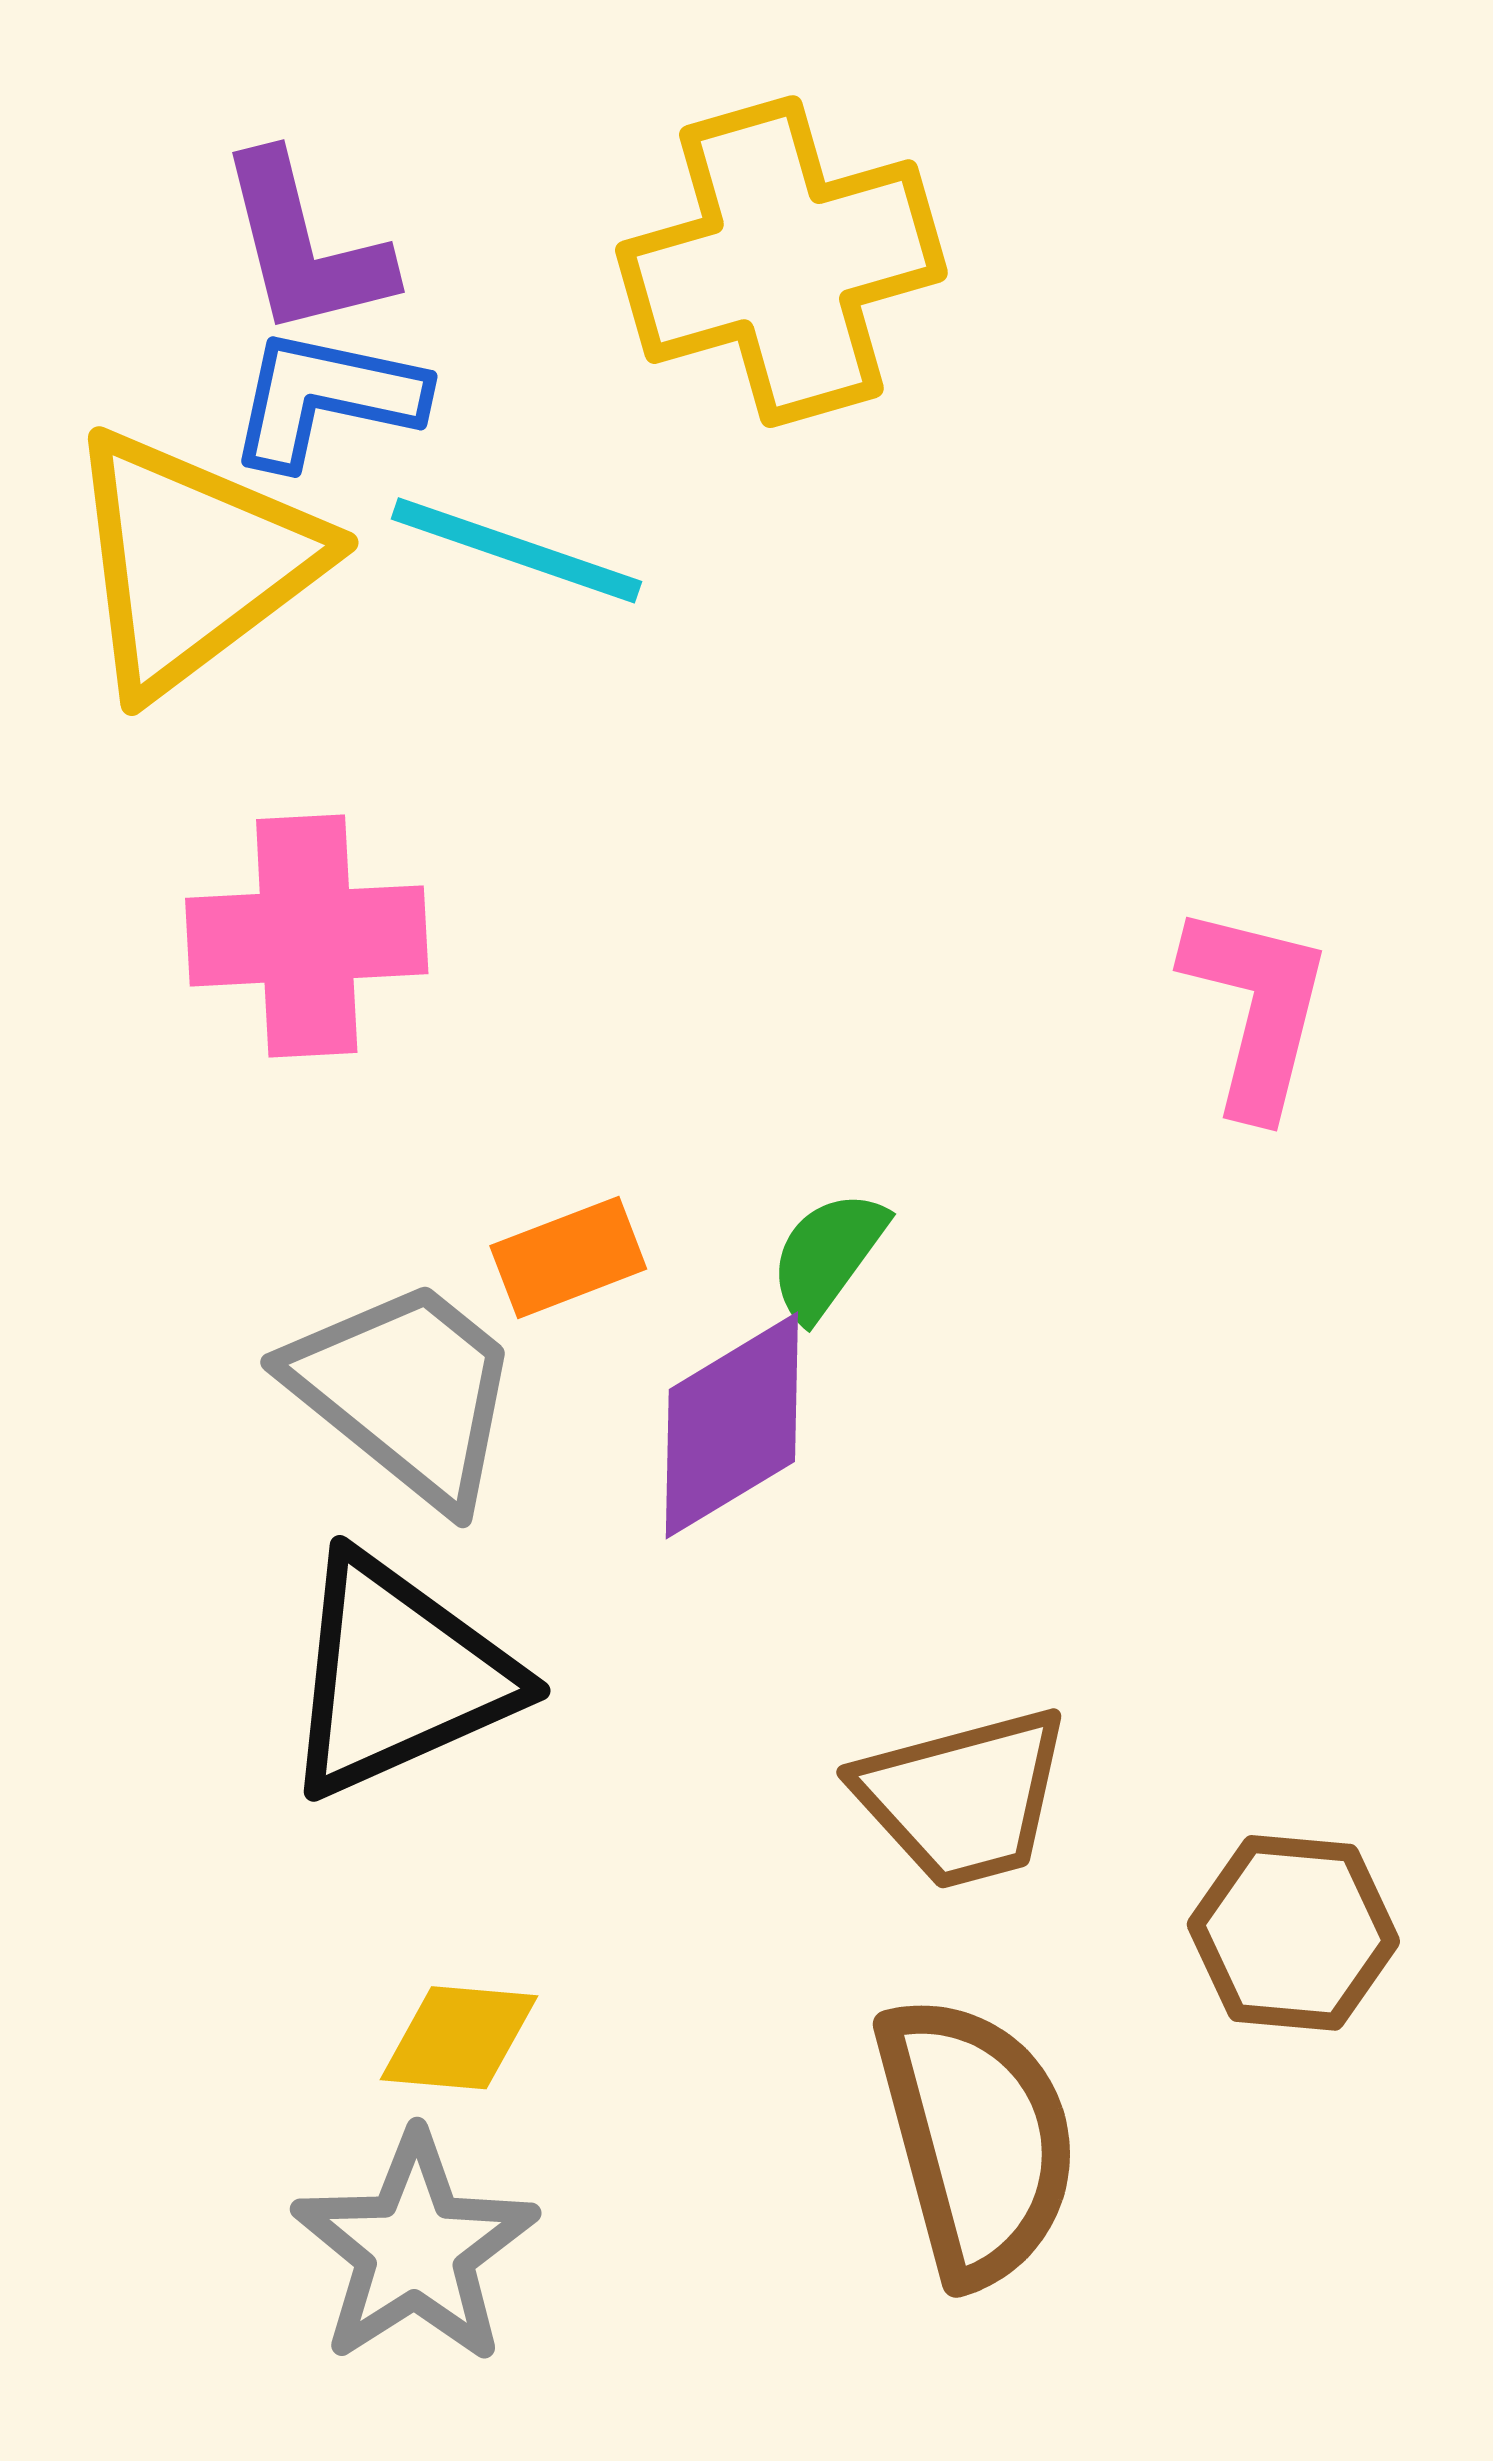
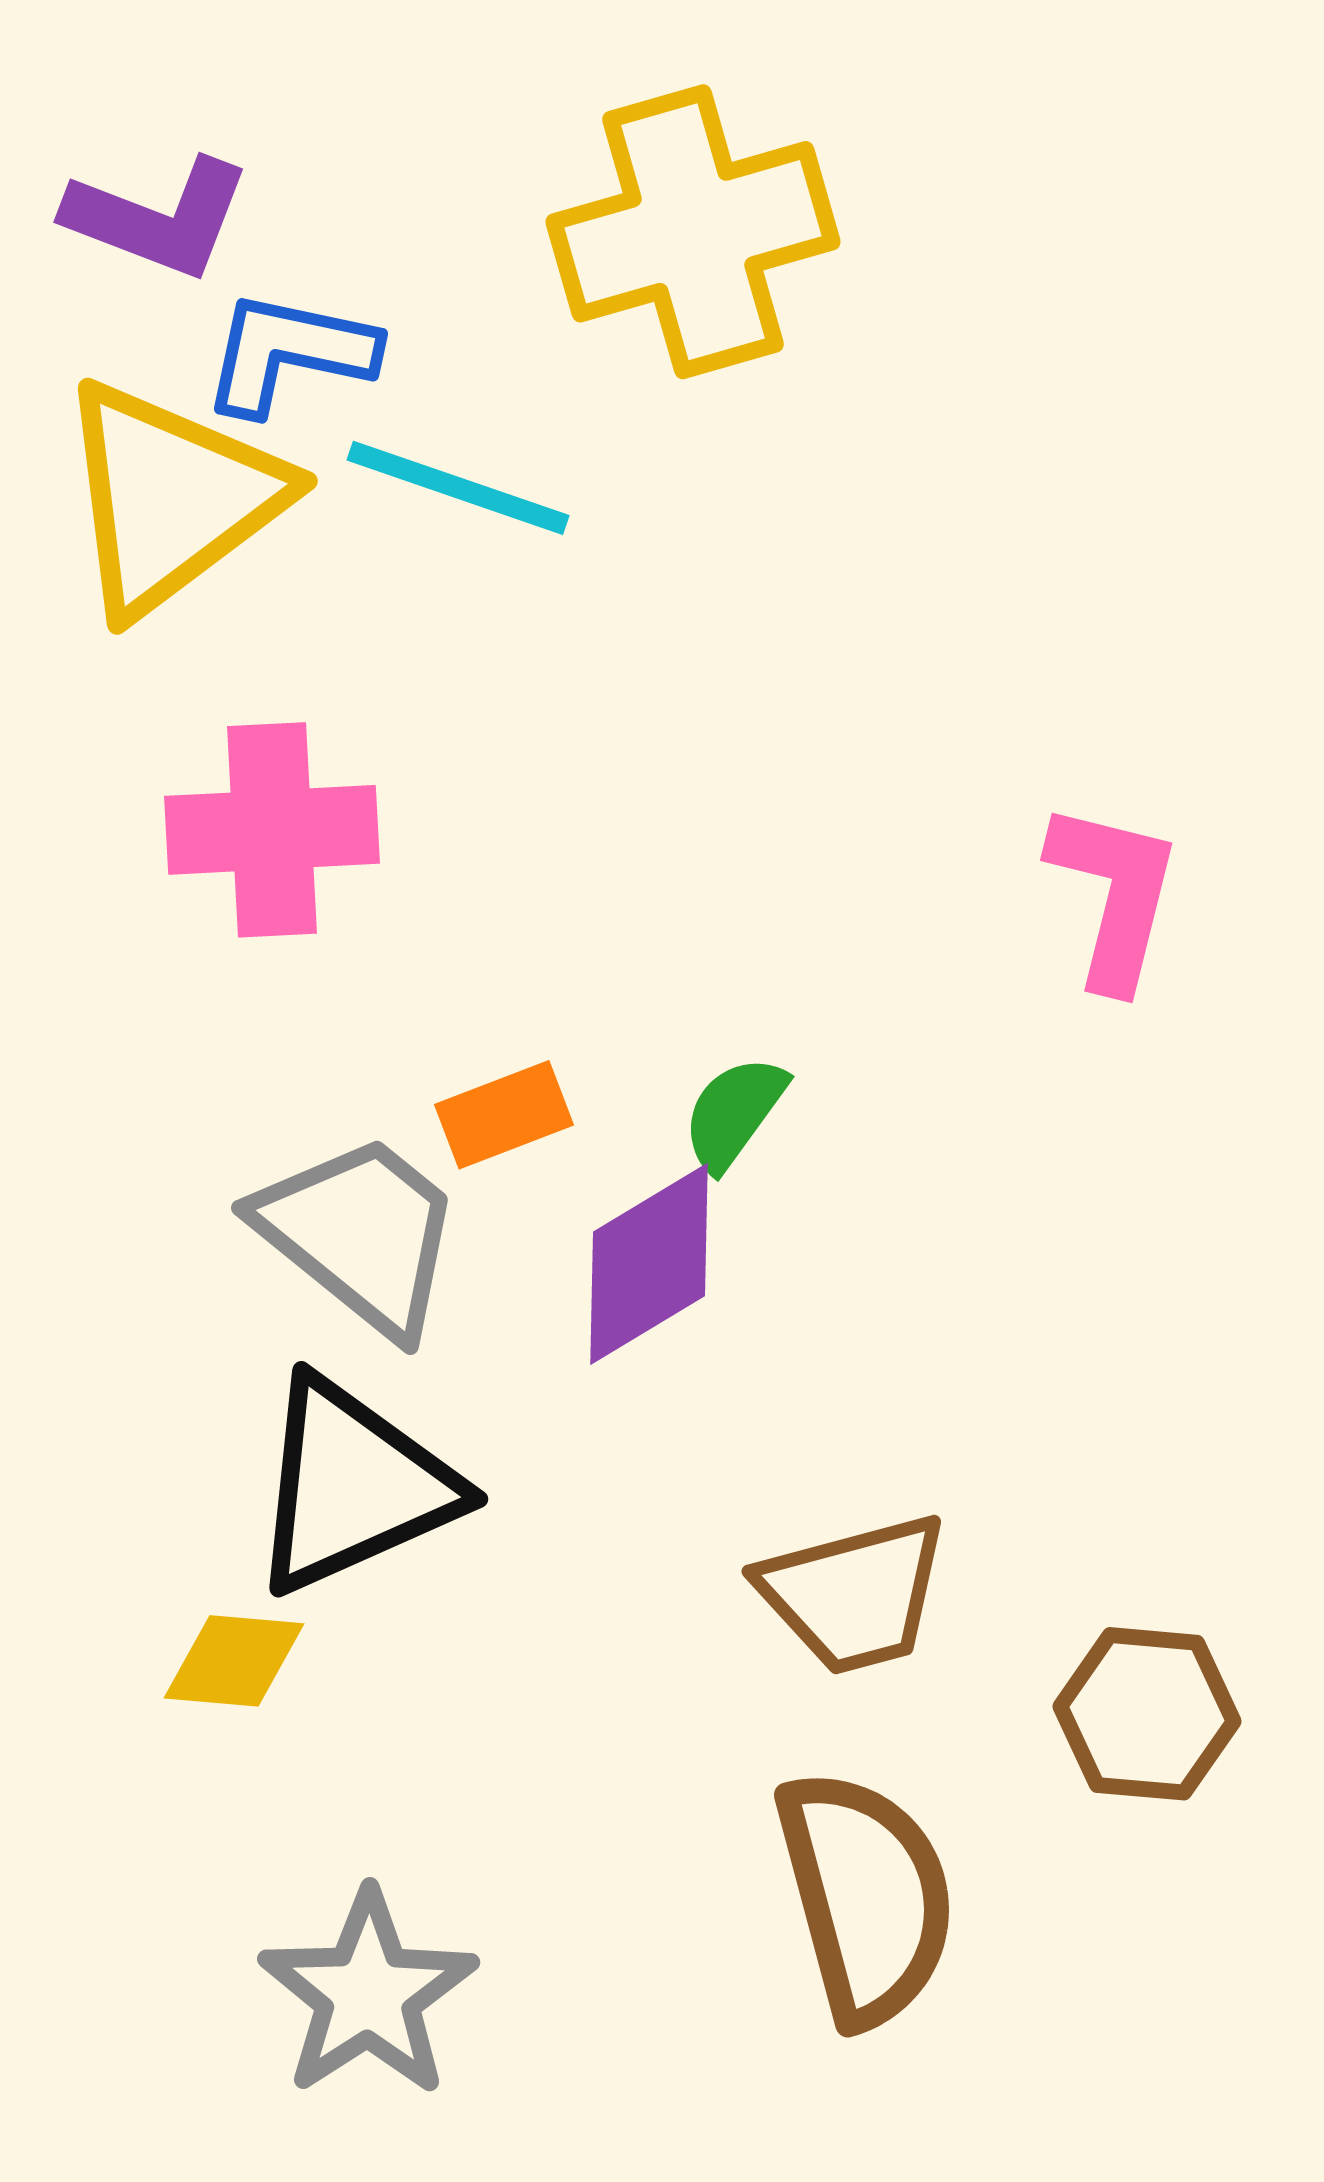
purple L-shape: (304, 246) -> (158, 218), moved, turned -55
yellow diamond: (459, 2038) -> (234, 1661), moved

